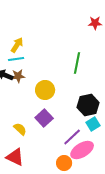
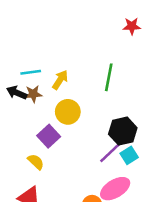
yellow arrow: (17, 45) -> (60, 80), moved
purple square: (44, 118) -> (49, 136), moved
purple line: (72, 137) -> (110, 153), moved

